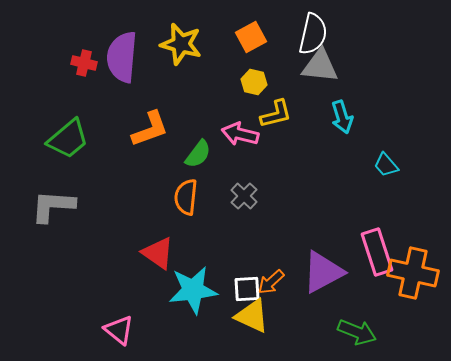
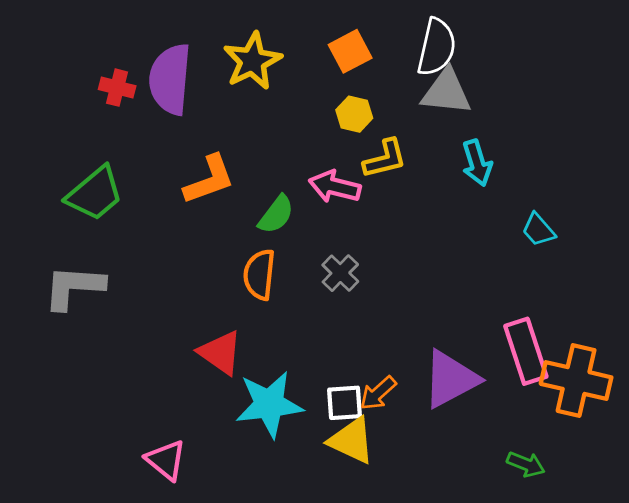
yellow star: (181, 44) -> (252, 61), turned 30
green arrow: (357, 332) -> (526, 464), moved, size x0.7

